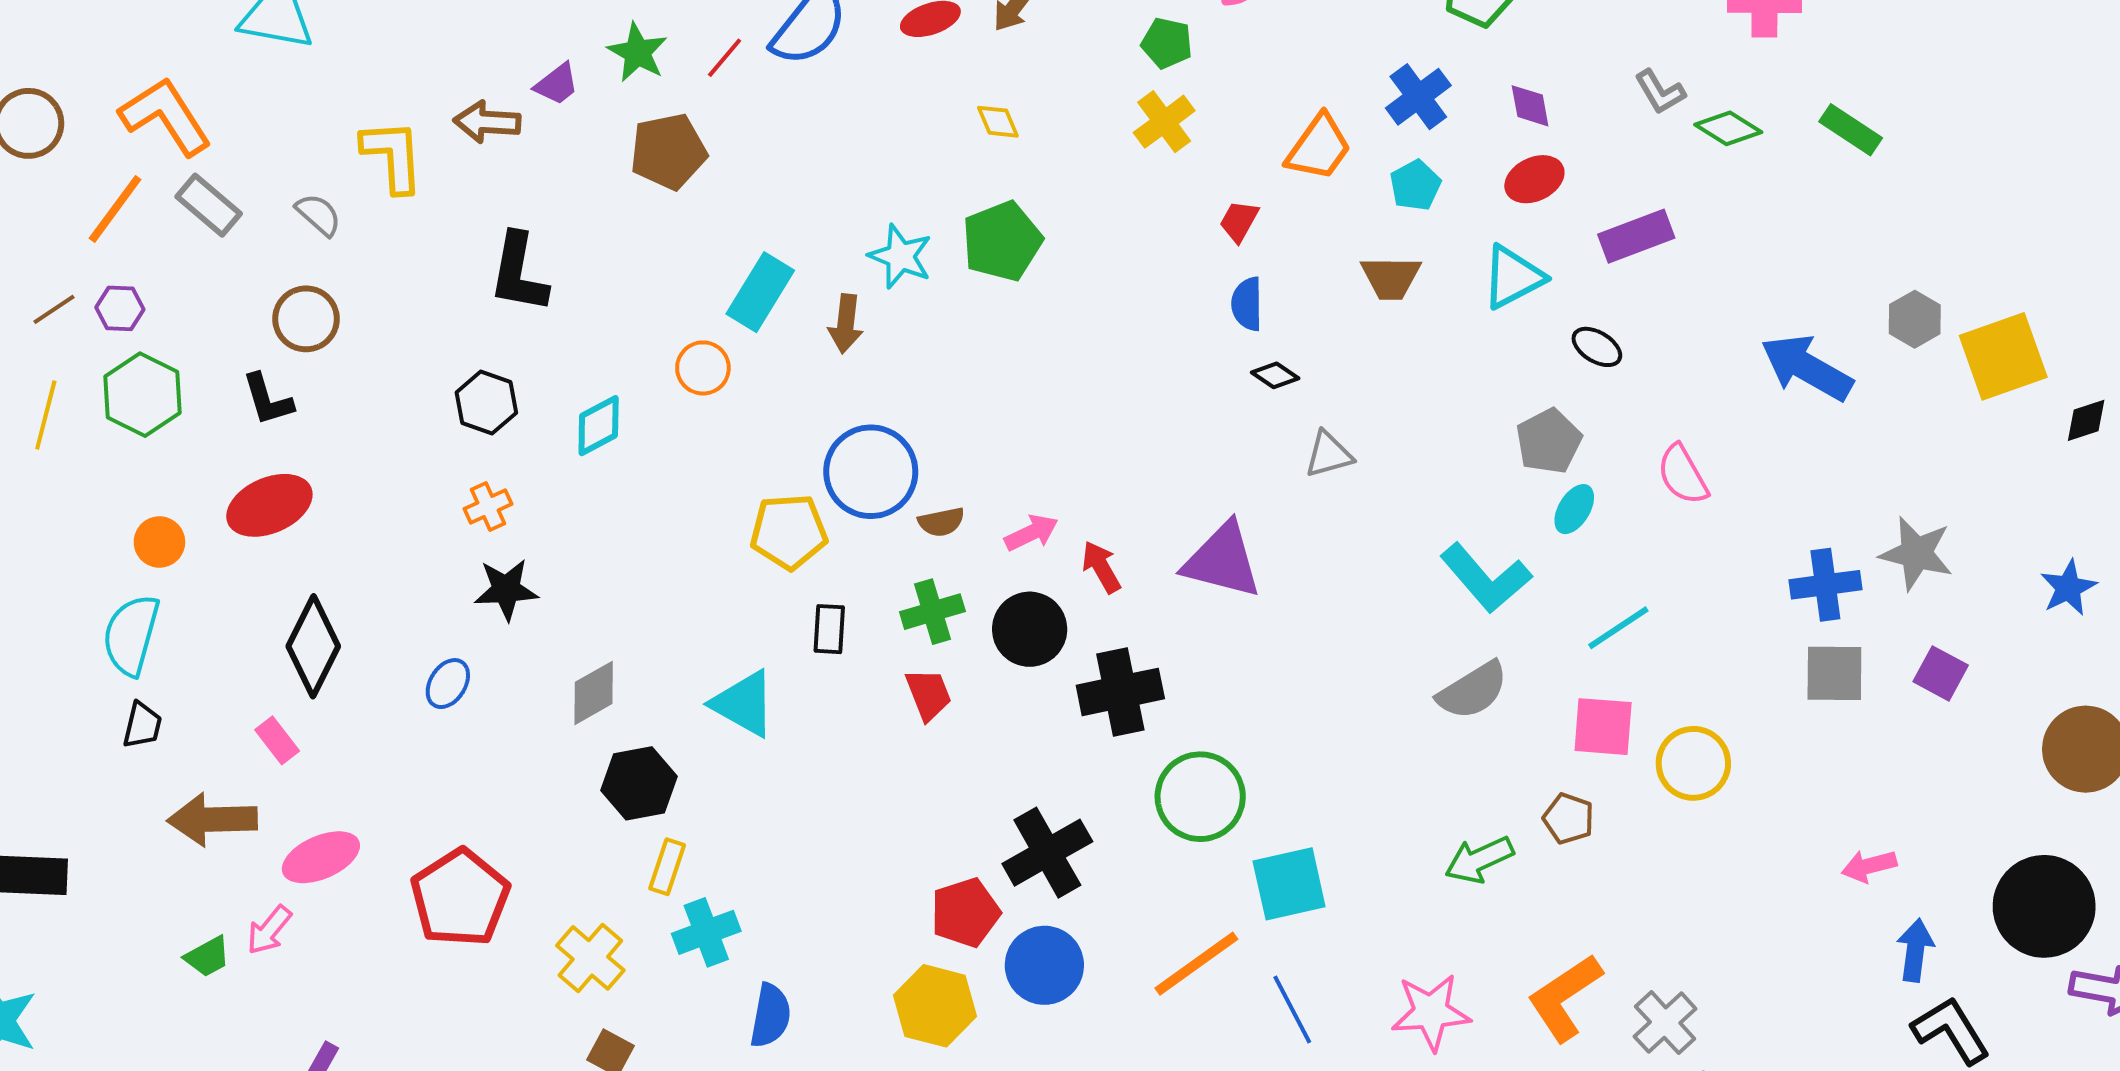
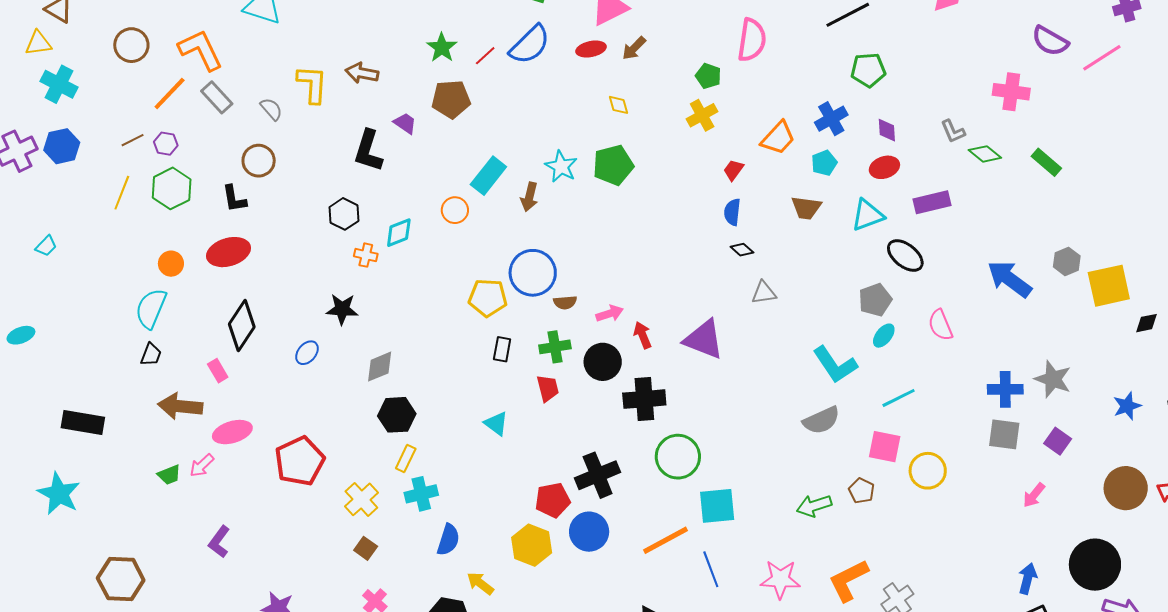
purple trapezoid: (557, 84) -> (405, 123), moved, turned -115
black ellipse: (1597, 347) -> (905, 256), size x1.5
orange cross: (488, 506) -> (366, 255), moved, turned 30
cyan triangle: (744, 704) -> (496, 424), moved, size x0.7
pink arrow: (1869, 866) -> (1034, 495), moved, turned -44

